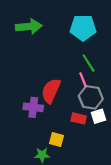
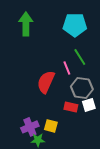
green arrow: (29, 27) -> (26, 24), turned -85
pink line: (83, 80) -> (67, 68), moved
purple cross: (33, 107) -> (30, 127), moved, turned -30

